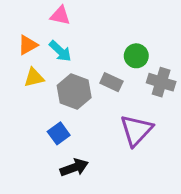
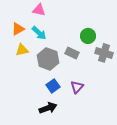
purple triangle: (136, 130) -> (77, 87), moved, size x0.6
blue square: (59, 133) -> (53, 86), moved

